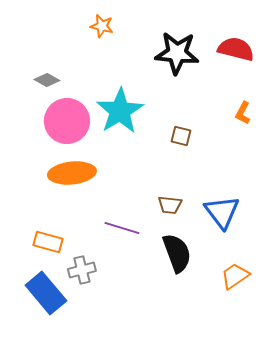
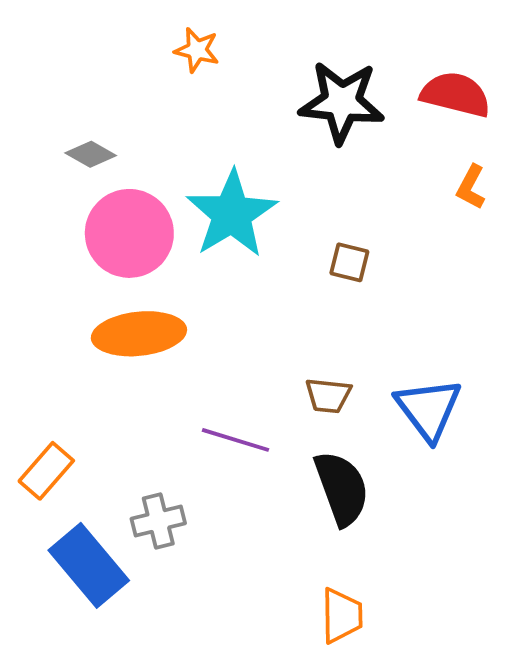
orange L-shape: (243, 113) -> (471, 187), moved
orange rectangle: (48, 242) -> (46, 471), moved, turned -64
orange trapezoid: (235, 276) -> (342, 616), moved, turned 124

